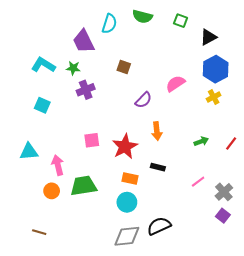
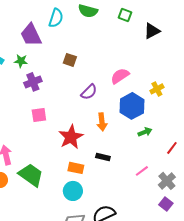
blue hexagon: (216, 69) -> (132, 106), moved
pink square: (92, 140) -> (39, 115), moved
red line: (231, 143) -> (172, 148), moved
green trapezoid: (84, 186) -> (31, 175), turned 44

